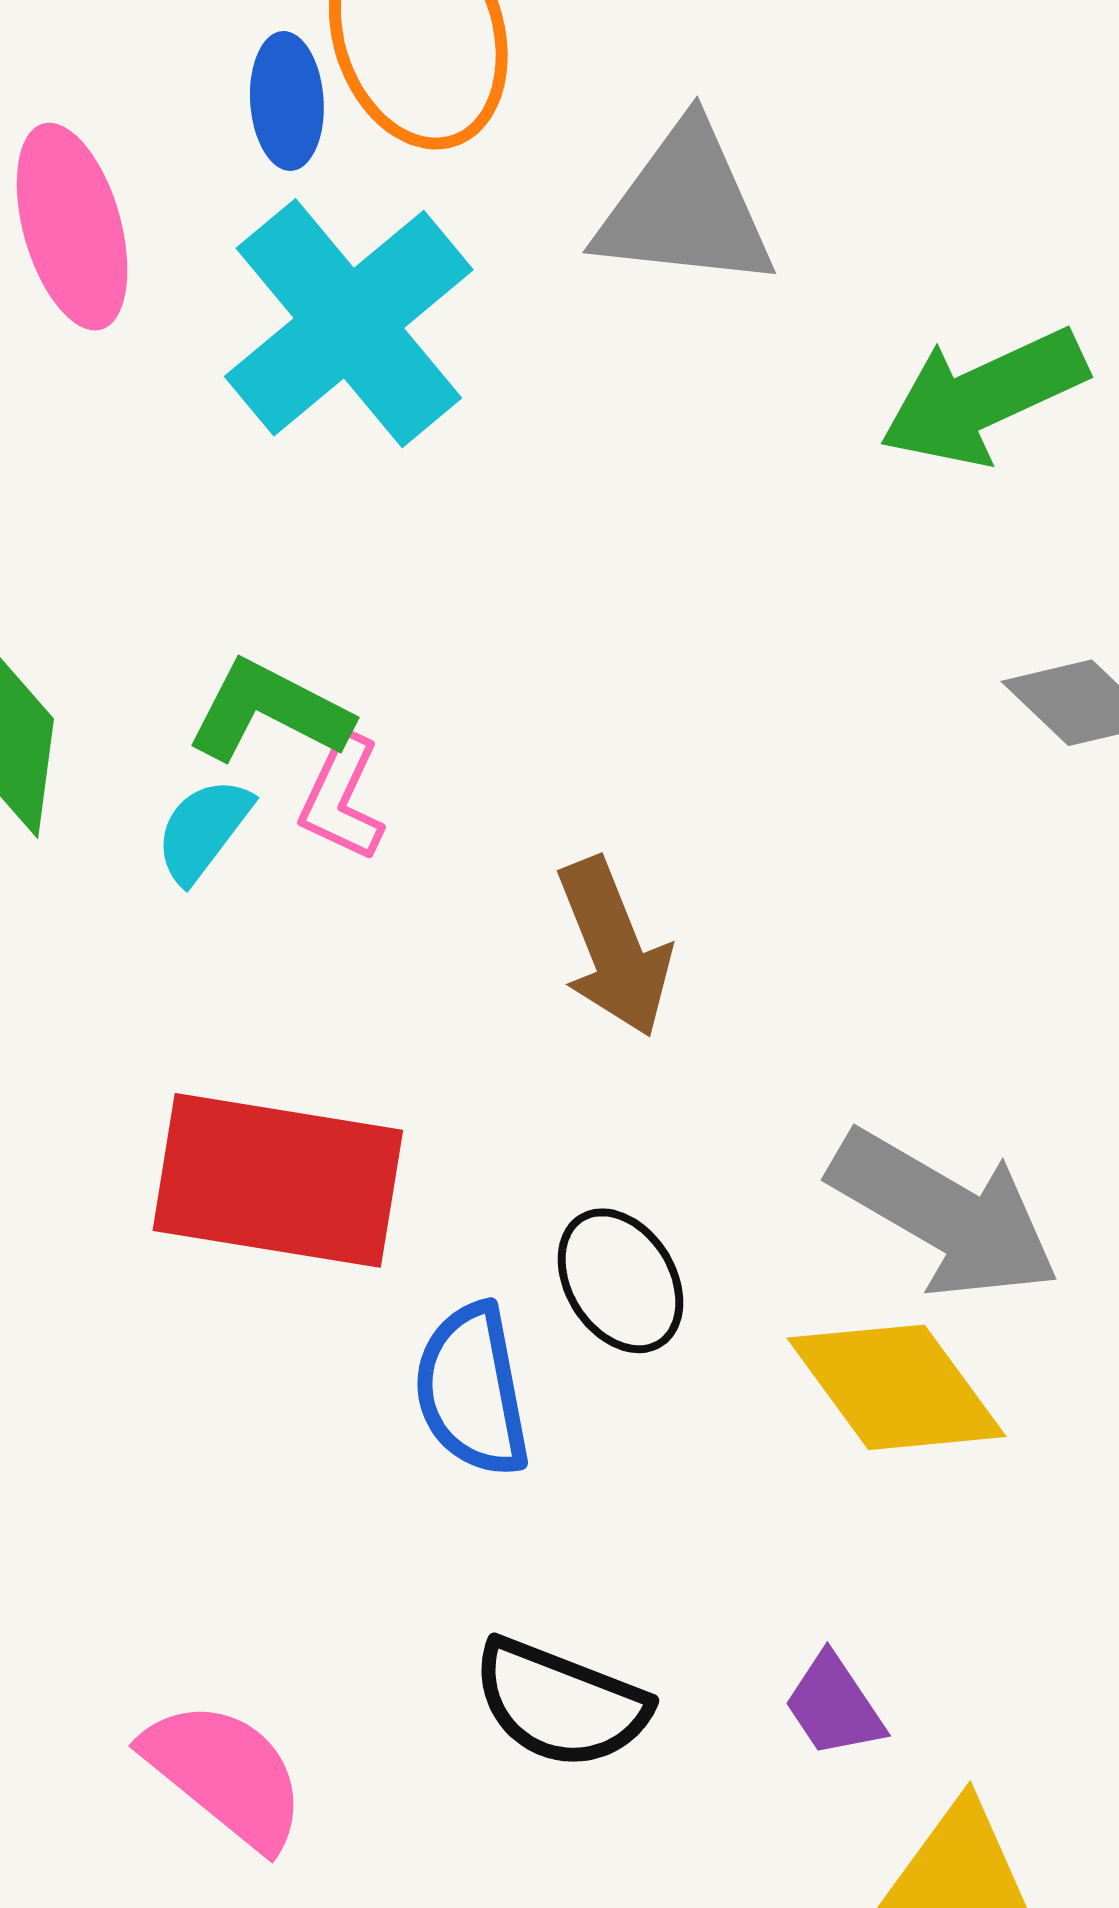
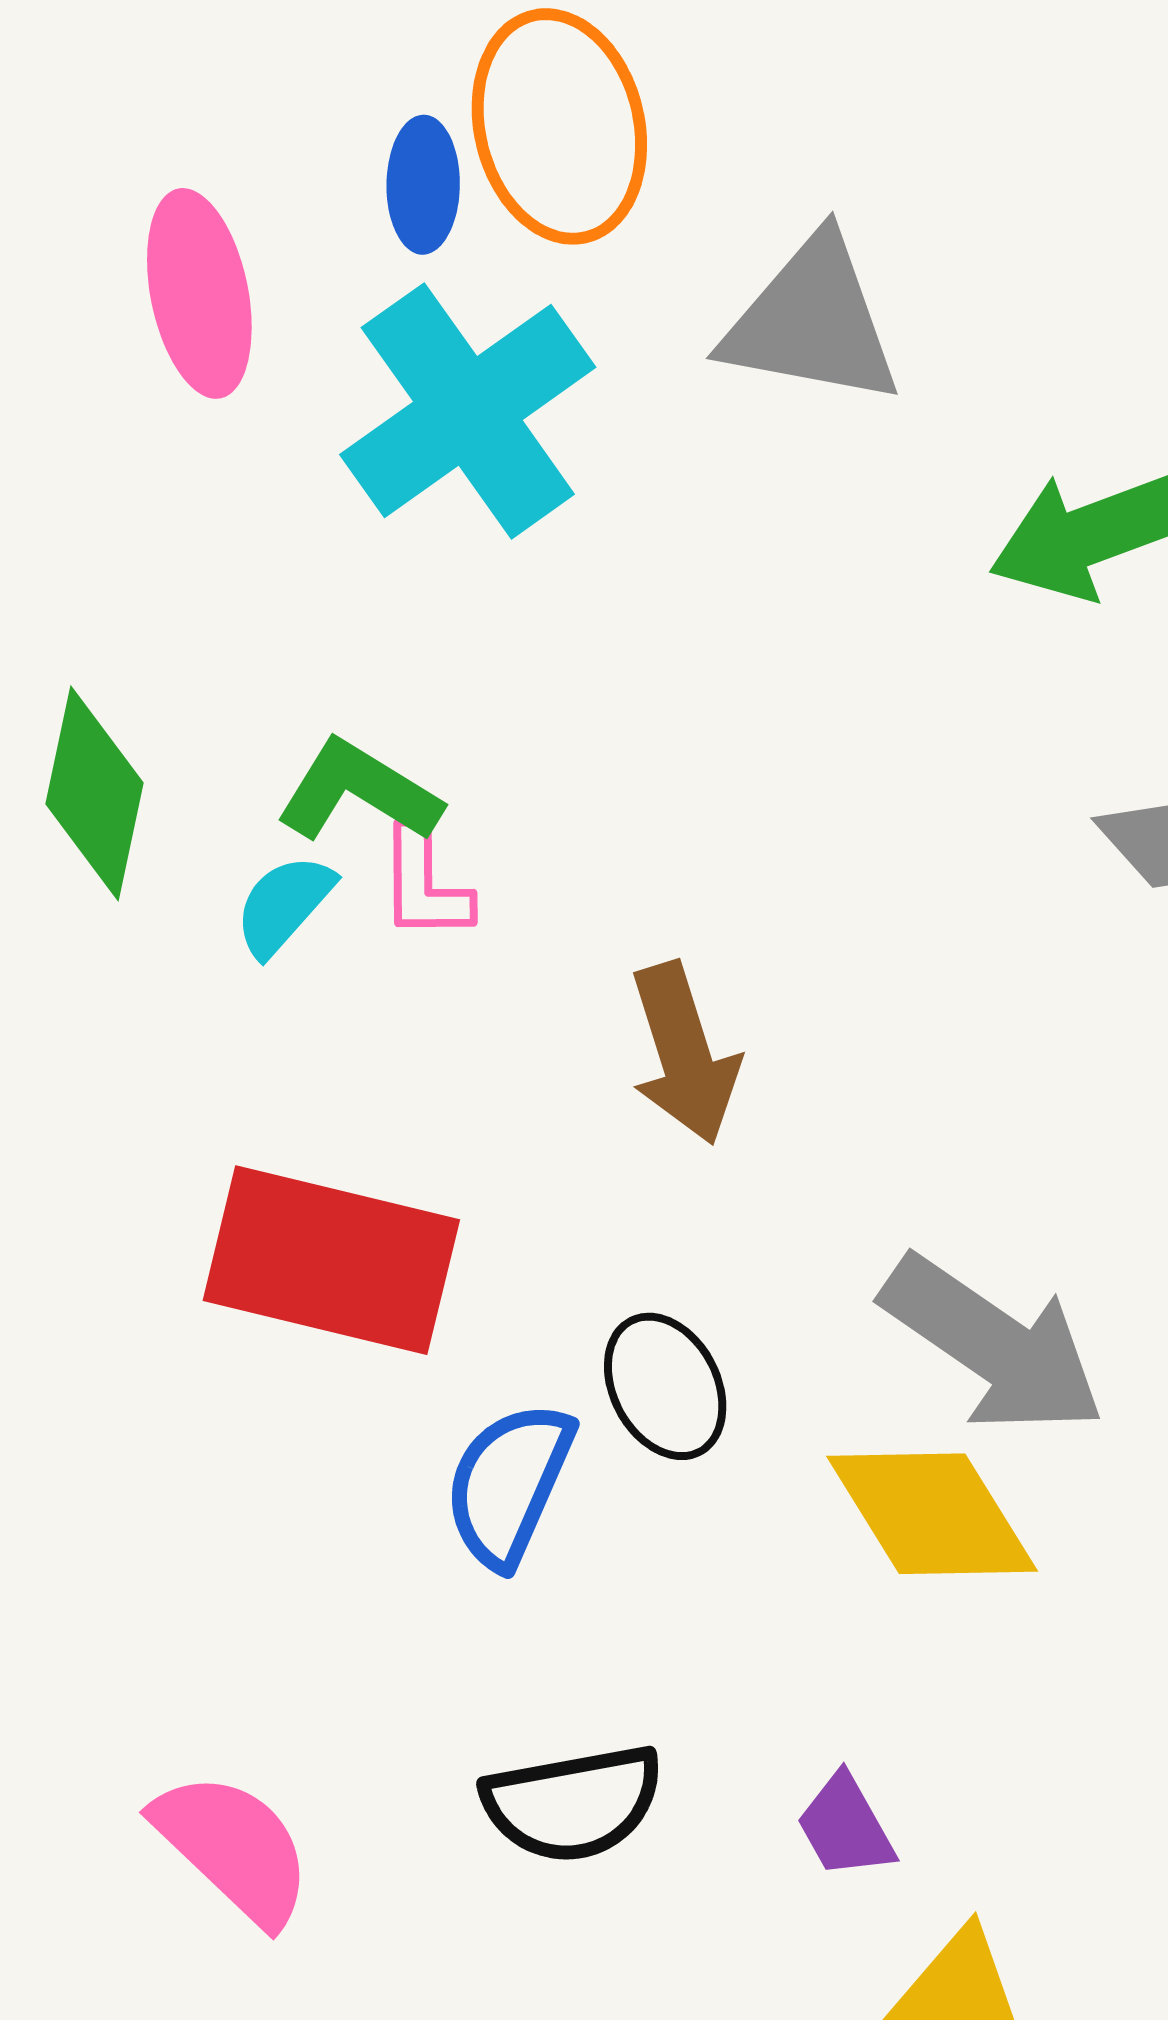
pink L-shape: (342, 798) -> (425, 884), turned -30
blue semicircle: (472, 1390) -> (509, 1484), turned 30
black semicircle: (560, 1704) -> (573, 1803), turned -36

